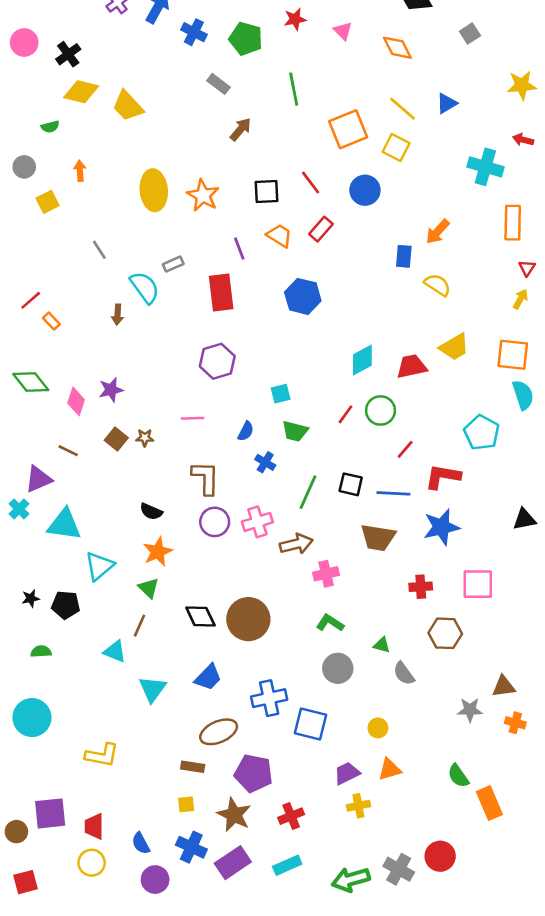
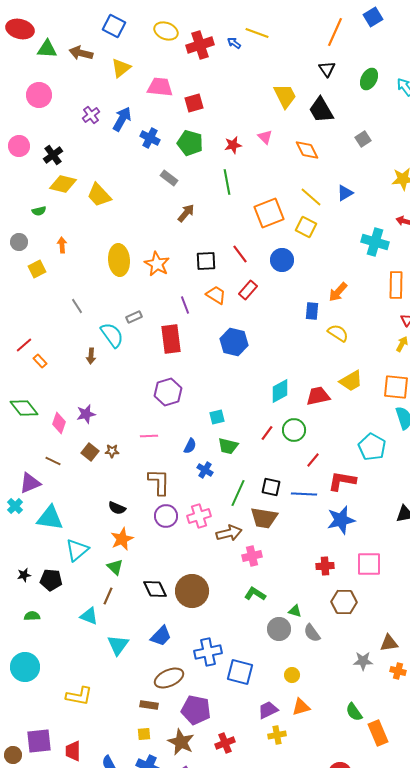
red star: (295, 19) -> (233, 145), moved
brown trapezoid: (378, 537) -> (264, 518), moved
gray circle: (338, 668) -> (279, 629), moved

